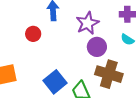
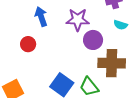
purple star: (87, 23) -> (78, 20), turned -30

